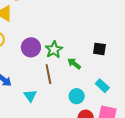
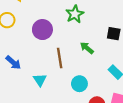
green star: (54, 50) -> (75, 14), moved
cyan circle: (77, 96) -> (79, 84), moved

